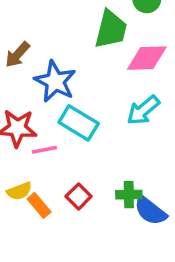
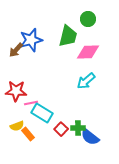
blue star: (55, 81) -> (31, 40), moved, turned 30
cyan rectangle: (79, 123) -> (42, 113), moved
red square: (79, 196) -> (61, 129), moved

